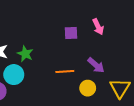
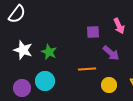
purple arrow: (96, 65) -> (111, 53), moved
cyan circle: (14, 75) -> (45, 81), moved

